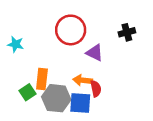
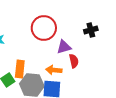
purple triangle: (95, 53) -> (64, 47), turned -42
red semicircle: (96, 89) -> (74, 61), moved

